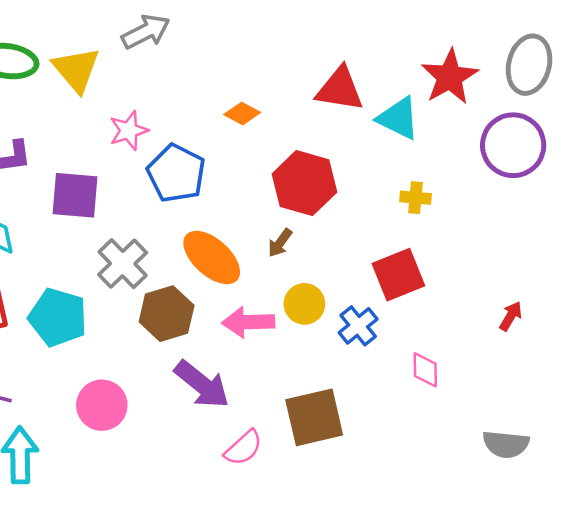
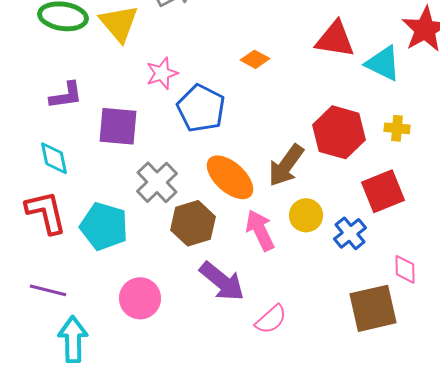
red hexagon: (304, 183) -> (339, 132), moved
brown arrow: (280, 243) -> (286, 165), size x1.8
pink arrow: (248, 322) -> (260, 230), turned 66
brown square: (314, 417) -> (373, 308), moved
pink semicircle: (243, 448) -> (271, 319), moved

